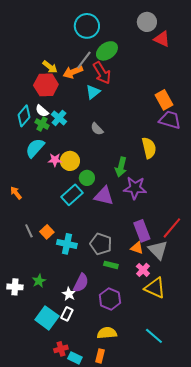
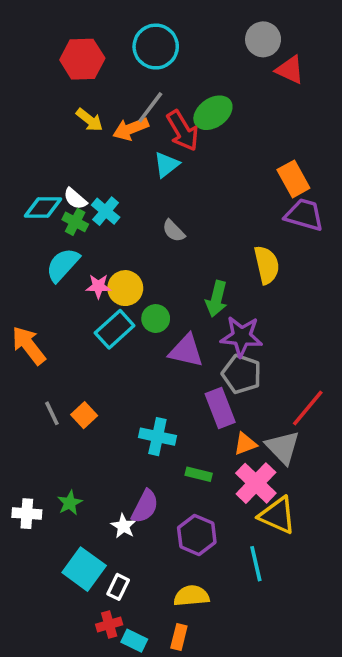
green ellipse: (107, 51) -> (213, 113), moved
red hexagon: (46, 85) -> (82, 59), moved
cyan diamond: (24, 116) -> (43, 208), turned 50
orange arrow: (16, 193) -> (29, 345), size x1.6
cyan rectangle: (72, 195) -> (115, 329), moved
purple rectangle: (142, 231) -> (220, 408), moved
cyan cross: (67, 244) -> (157, 437), moved
gray pentagon: (101, 244) -> (242, 374), moved
orange triangle: (137, 248) -> (245, 444), turned -40
pink cross: (143, 270) -> (256, 483), size x1.6
white rectangle: (67, 314) -> (118, 587), moved
cyan line: (154, 336) -> (256, 564), moved, turned 36

